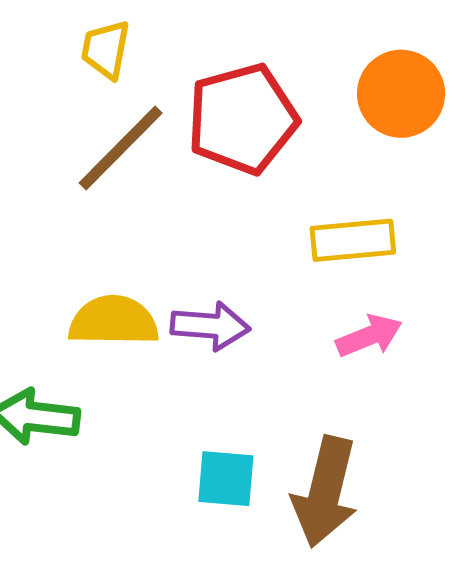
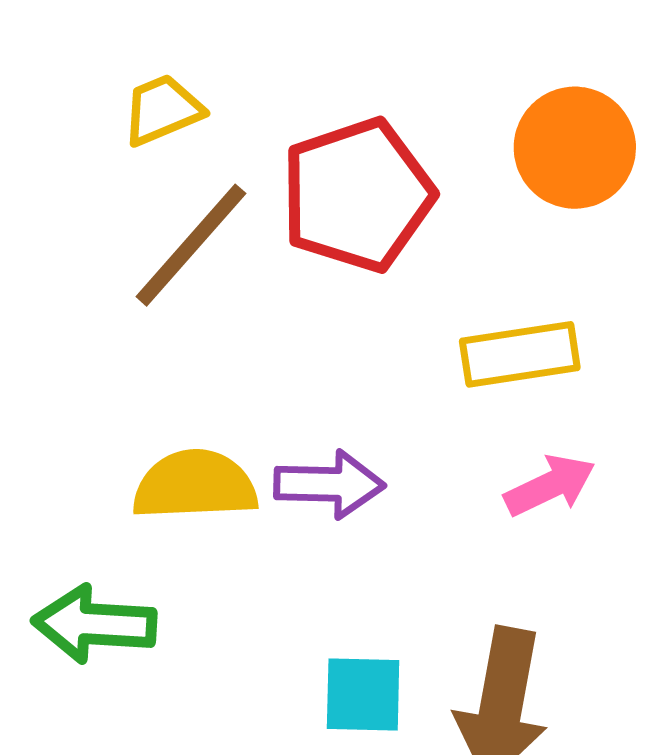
yellow trapezoid: (106, 49) -> (162, 110), turned 60

